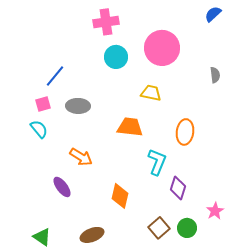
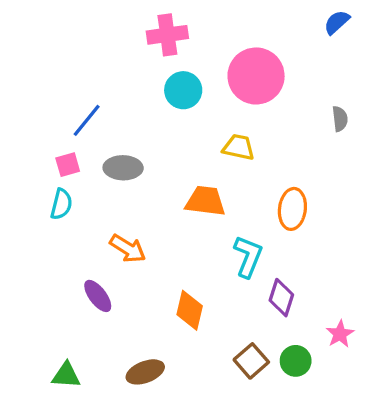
cyan semicircle: (39, 129) -> (61, 204), turned 54
green triangle: (42, 237) -> (66, 375), turned -30

